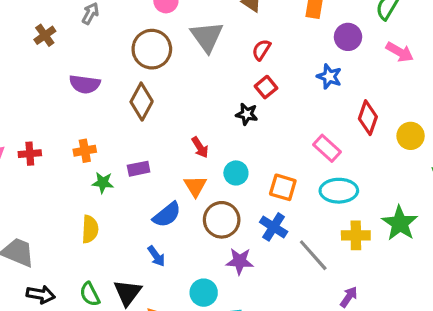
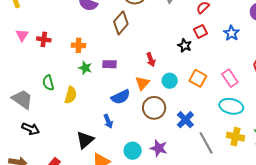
blue star: (329, 77) -> (231, 33), moved
orange square: (283, 187) -> (198, 78), moved
purple star: (240, 261) -> (159, 148), moved
green semicircle: (90, 294) -> (48, 83), moved

